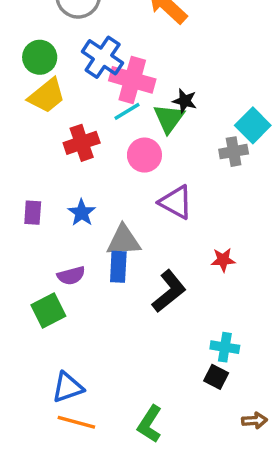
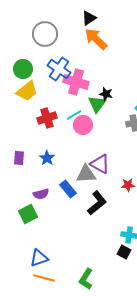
cyan line: (127, 111) -> (74, 115), moved
purple triangle: (176, 202) -> (100, 164), moved
gray triangle: (124, 241) -> (86, 174), moved
blue rectangle: (118, 267) -> (68, 189), turned -42

